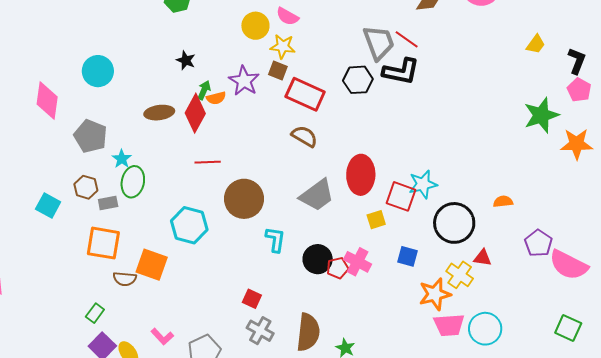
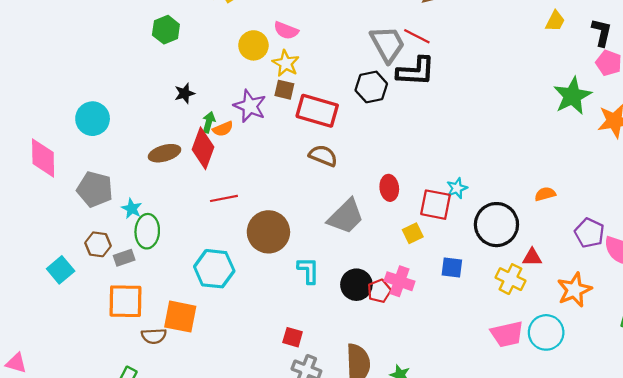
yellow star: (283, 46) -> (286, 63), turned 30
black star: (186, 60) -> (185, 93), turned -30
red ellipse: (361, 175) -> (389, 188), size x0.6
cyan star: (423, 184) -> (457, 188), size x0.7
cyan square: (48, 206) -> (61, 270), turned 30
orange star: (435, 294) -> (574, 290), moved

